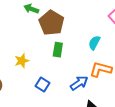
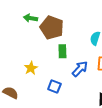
blue arrow: (79, 83) -> (80, 69), moved

